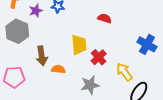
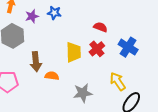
blue cross: (147, 44) -> (128, 47), moved
red cross: (99, 57) -> (97, 49), moved

